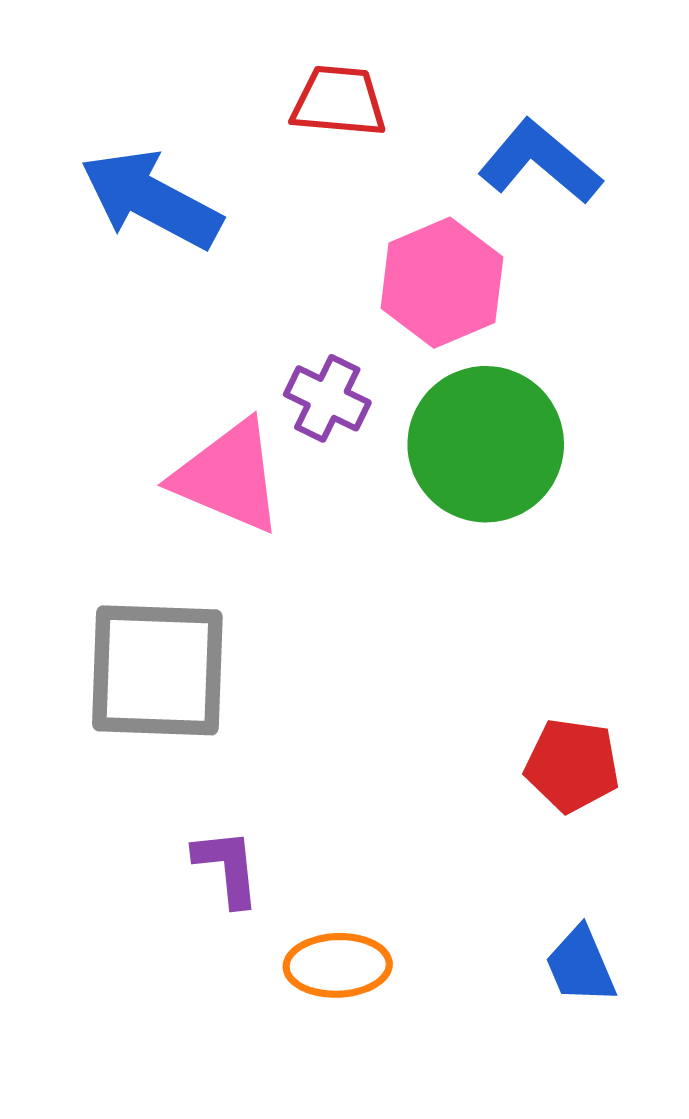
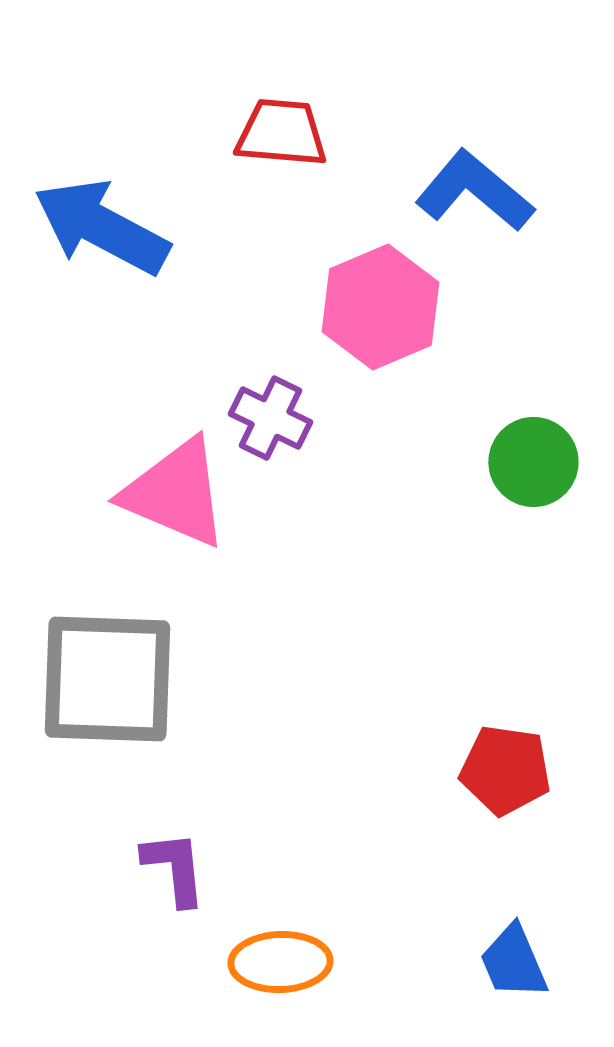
green circle: (486, 444) -> (533, 462), moved, size x0.6

